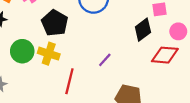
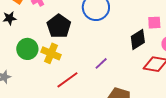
red line: (69, 81) -> (67, 80), turned 35

